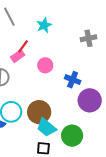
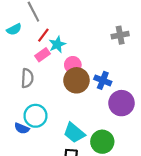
cyan star: (44, 25) -> (57, 44), moved
red line: (23, 46) -> (43, 35), moved
brown circle: (39, 112) -> (76, 80), moved

